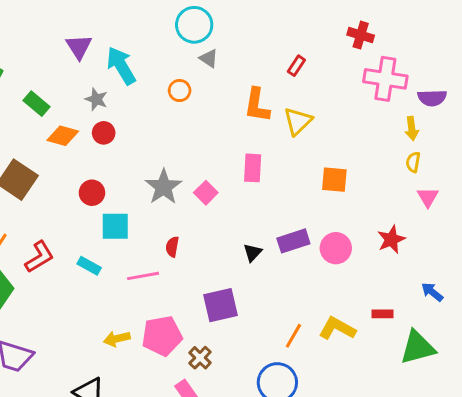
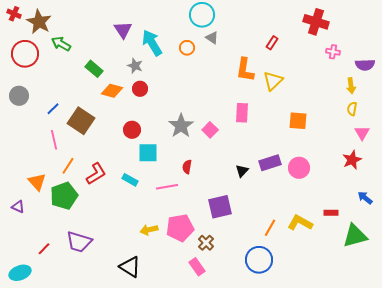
red cross: (361, 35) -> (316, 22), size x1.4
pink cross: (385, 79) -> (333, 52), size x0.5
orange circle: (180, 91) -> (187, 48), moved
red star: (391, 239) -> (352, 160), moved

